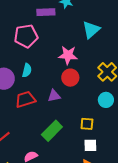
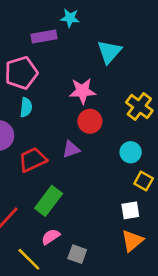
cyan semicircle: (27, 70) -> (26, 107), moved
cyan circle: (106, 100) -> (131, 152), moved
yellow square: (87, 124) -> (144, 181), moved, turned 32
green rectangle: (52, 131) -> (49, 201), moved

